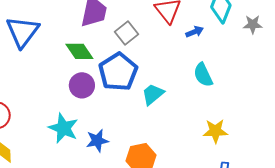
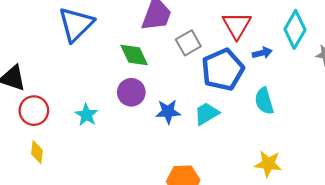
blue pentagon: (118, 72) -> (223, 70), moved
cyan star: (63, 128) -> (86, 115), moved, size x0.7
blue star: (97, 141) -> (168, 112), moved

